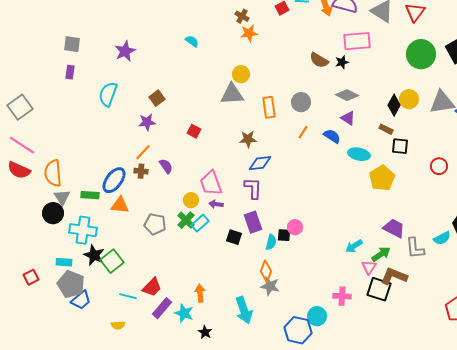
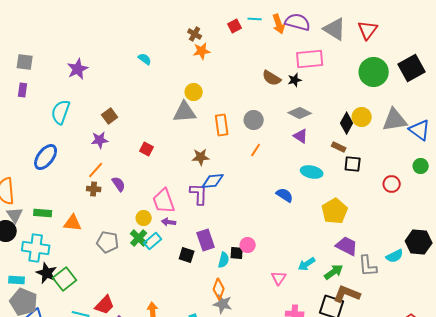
blue semicircle: (332, 136) -> (285, 195), moved
yellow pentagon: (382, 178) -> (335, 211), moved
blue ellipse: (114, 180) -> (46, 157), moved
purple L-shape: (253, 188) -> (199, 194), moved
pink triangle: (369, 267) -> (279, 278), moved

